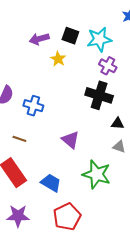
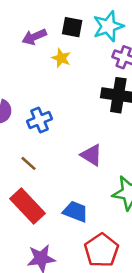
blue cross: (33, 106) -> (39, 120), turned -30
brown line: (19, 139) -> (29, 163), turned 32

